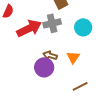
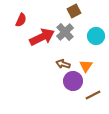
gray cross: (52, 23) -> (65, 32), turned -30
purple circle: (44, 67) -> (73, 81), moved

